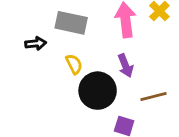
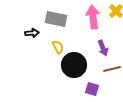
purple arrow: (126, 66) -> (103, 48), moved

